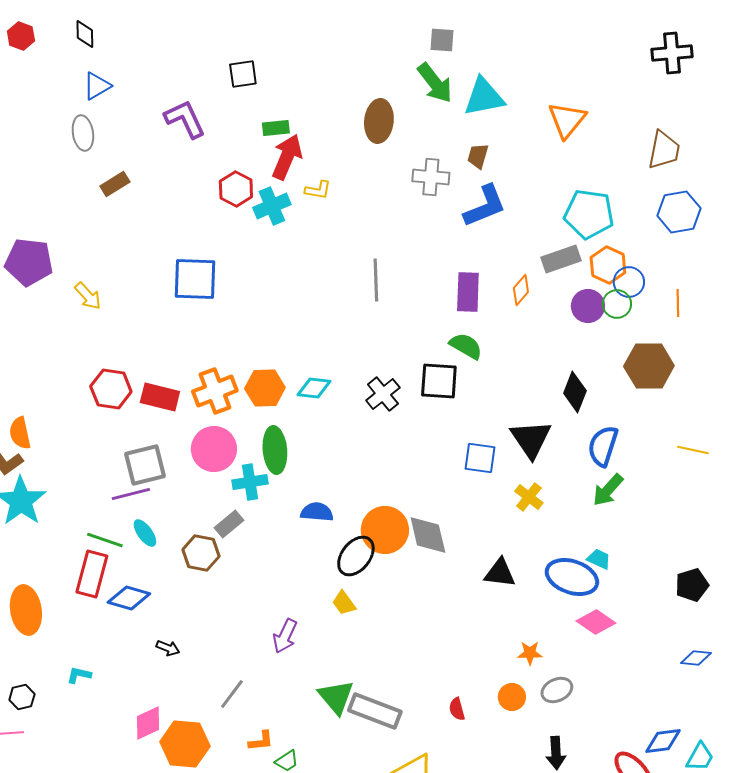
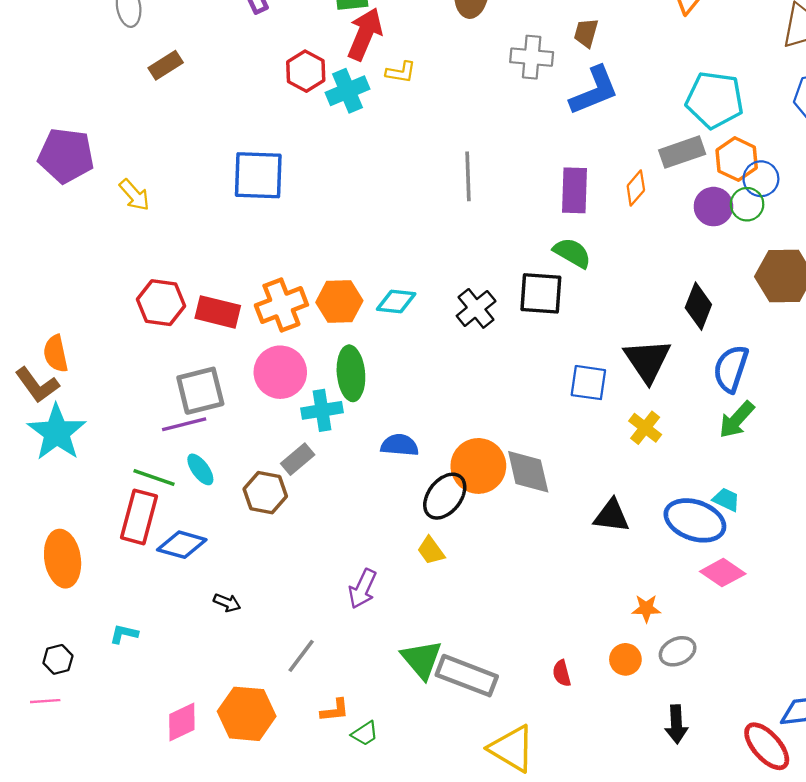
pink diamond: (148, 723) -> (182, 722), moved

